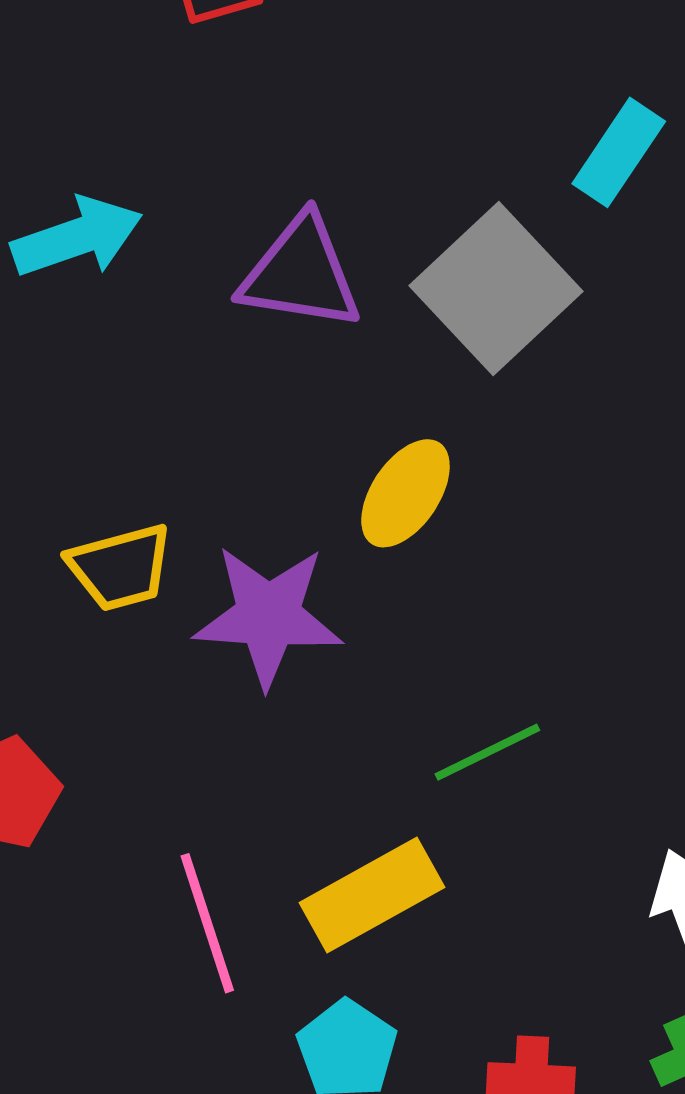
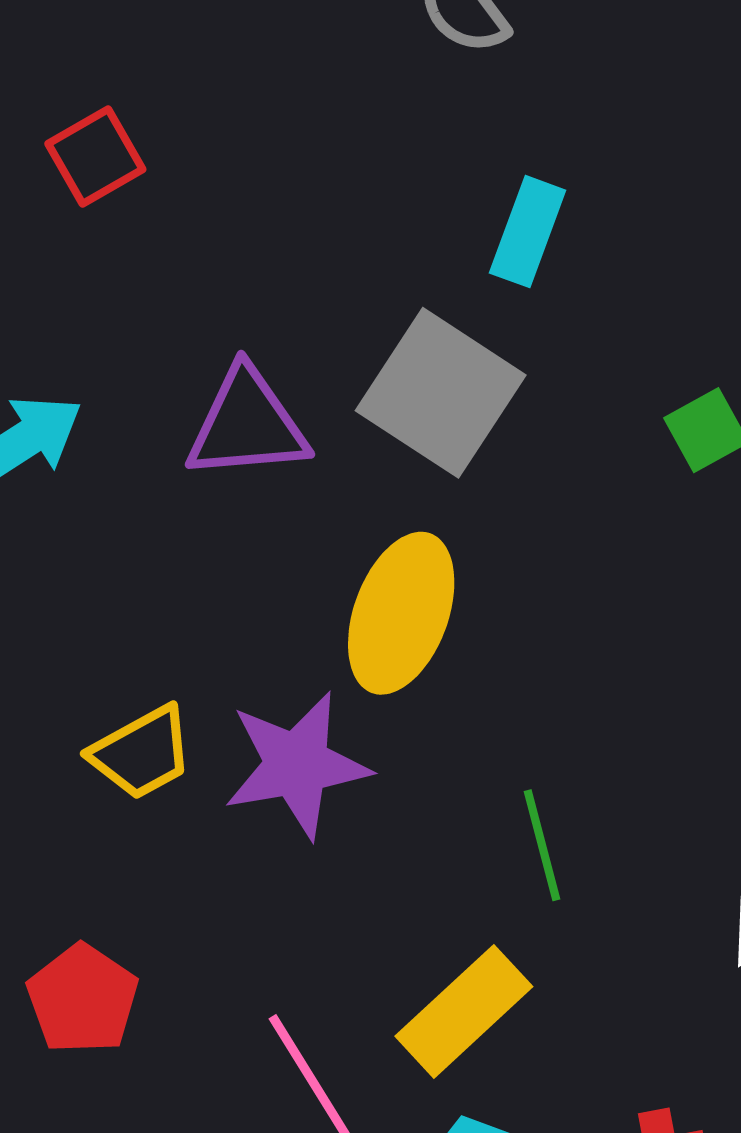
yellow ellipse: (405, 493) -> (401, 613), size x1.4
green line: (487, 752) -> (542, 845), turned -65

